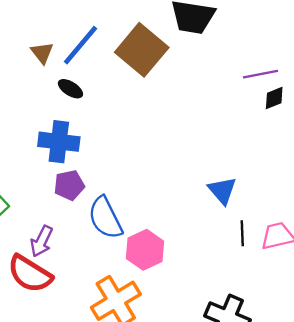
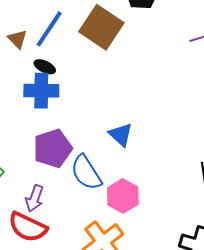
blue cross: (59, 142) -> (41, 91), moved
purple pentagon: (69, 185) -> (53, 148), size x1.5
blue triangle: (222, 190) -> (121, 135), moved

